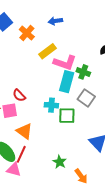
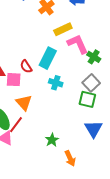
pink L-shape: (65, 63) -> (78, 44), turned -145
cyan rectangle: (67, 82) -> (48, 58), moved
green square: (67, 116) -> (87, 99), moved

